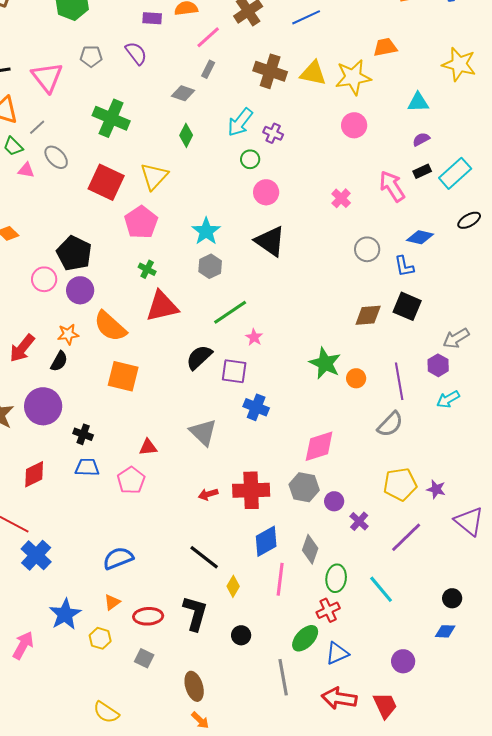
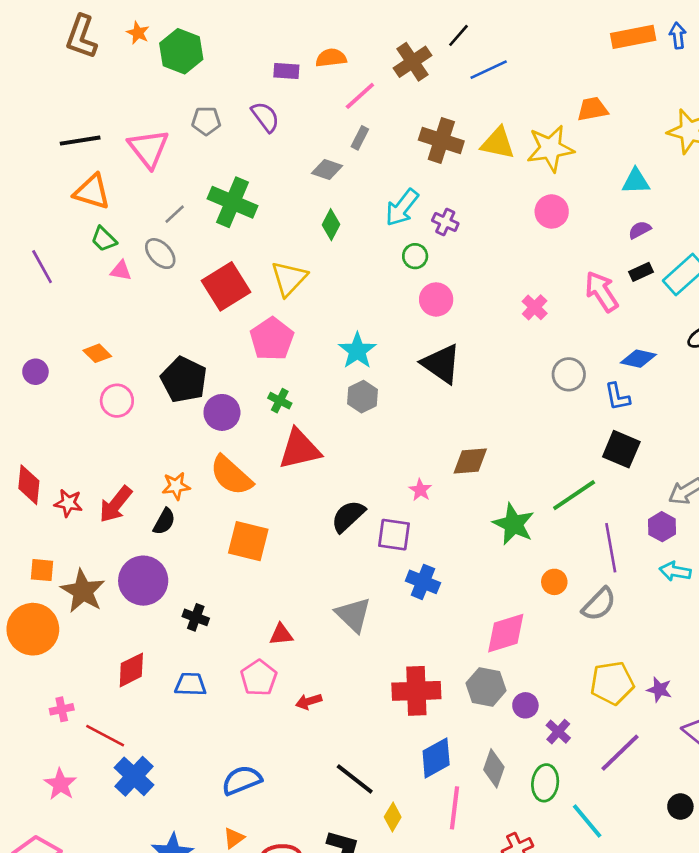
gray line: (37, 127) -> (175, 214), moved
red square: (106, 182) -> (226, 286), turned 33
pink circle: (44, 279) -> (117, 401), moved
purple circle: (80, 290) -> (222, 412), moved
green line: (230, 312) -> (574, 495), moved
brown diamond: (368, 315) -> (470, 461), moved
orange circle: (356, 378) -> (554, 582), moved
cyan arrow: (448, 399) -> (675, 571), turned 40
blue trapezoid: (87, 467) -> (190, 684), moved
red arrow: (208, 494) -> (309, 701), moved
green ellipse: (336, 578) -> (545, 783), moved
black circle: (452, 598) -> (680, 806), moved

